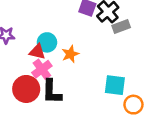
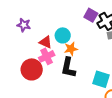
cyan circle: (47, 42) -> (63, 35), moved
black L-shape: (52, 92) -> (68, 68), moved

